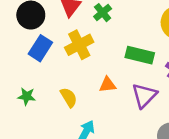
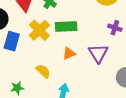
green rectangle: (140, 55) -> (66, 26), moved
green star: (27, 96) -> (17, 88), moved

